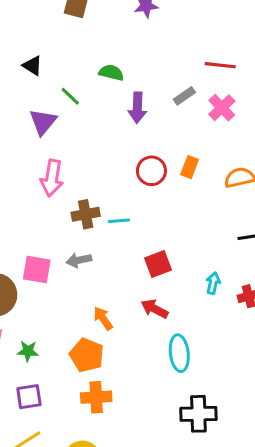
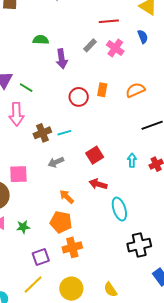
green line: (70, 96) -> (26, 88), moved
gray arrow: (79, 260) -> (56, 162), moved
purple square: (29, 397) -> (41, 257), moved

